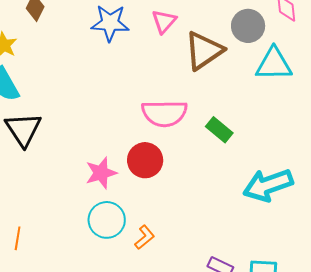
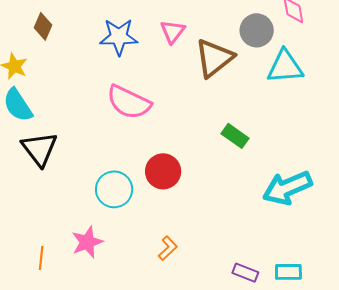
pink semicircle: (164, 113) -> (129, 102), moved, turned 30
pink star: (101, 173) -> (87, 242), moved
cyan circle: (107, 220) -> (114, 189), moved

